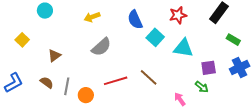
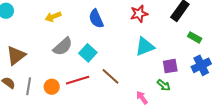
cyan square: (155, 37) -> (88, 53), moved
cyan triangle: (183, 48) -> (145, 47), turned -30
brown triangle: (54, 55) -> (16, 56), size x1.5
orange circle: (86, 95) -> (52, 87), moved

